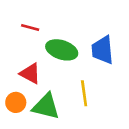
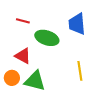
blue trapezoid: (102, 50) -> (77, 24), moved
yellow line: (84, 93) -> (80, 71), moved

